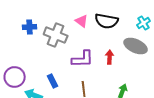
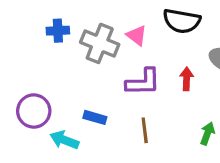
pink triangle: (82, 21) -> (137, 35), moved
blue rectangle: (53, 81) -> (95, 117), turned -48

